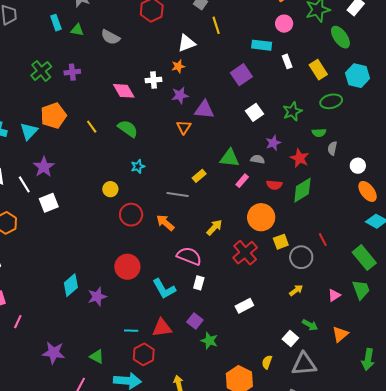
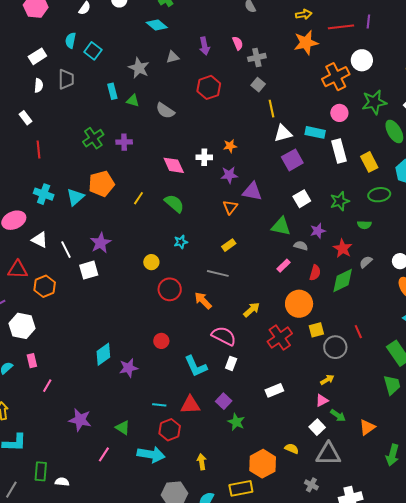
white triangle: (187, 43) -> (283, 133), moved
white rectangle: (287, 61) -> (339, 151), size x1.6
yellow line: (92, 127) -> (138, 198), turned 64
gray semicircle: (332, 148) -> (366, 262), moved, turned 32
green triangle: (230, 158) -> (281, 226), moved
purple star: (44, 167) -> (101, 243), moved
yellow rectangle: (199, 176) -> (229, 245), moved
red semicircle: (274, 185) -> (315, 273), turned -84
red circle: (127, 267) -> (161, 341), size x0.6
pink triangle: (334, 295) -> (322, 400), moved
yellow semicircle: (267, 362) -> (292, 449), turned 88

